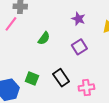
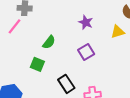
green square: (32, 79) -> (37, 64), moved

